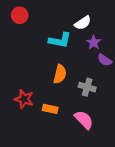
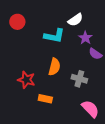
red circle: (20, 15) -> (17, 22), moved
red star: (24, 99) -> (26, 80), moved
pink semicircle: (84, 120) -> (90, 109), moved

